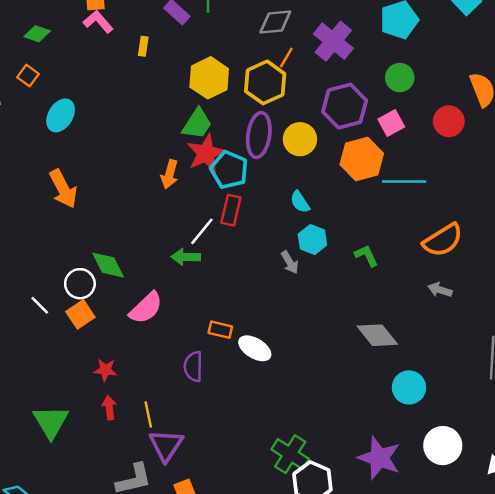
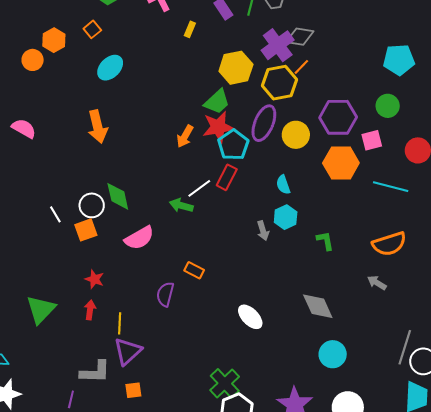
purple cross: (333, 41) -> (278, 45), moved
cyan line: (404, 181) -> (391, 187), moved
white ellipse: (255, 348) -> (250, 317), moved

